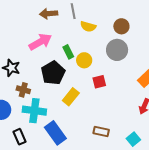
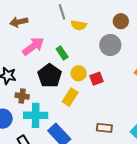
brown arrow: (49, 14) -> (19, 22), moved
brown circle: (121, 26) -> (121, 21), moved
yellow circle: (84, 60) -> (79, 73), moved

